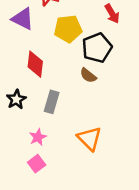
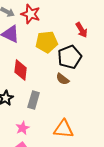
orange triangle: (89, 138) -> (64, 129), turned -40

